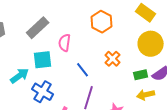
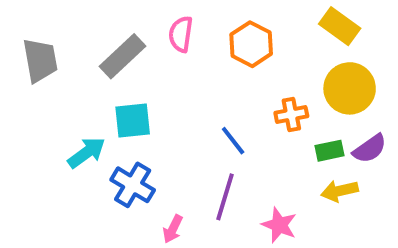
pink semicircle: (65, 43) -> (181, 34), moved
orange cross: (113, 59) -> (291, 115), moved, turned 35
blue line: (83, 70) -> (233, 141), moved

